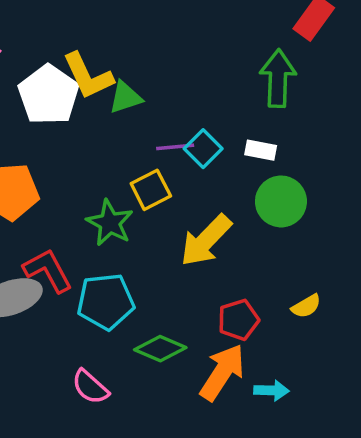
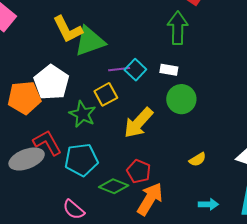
white pentagon: (49, 95) -> (51, 82), moved
green triangle: (125, 97) -> (90, 41), size x1.6
red pentagon: (238, 320) -> (139, 171), moved, turned -30
cyan arrow: (271, 390) -> (208, 204), moved

